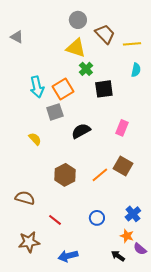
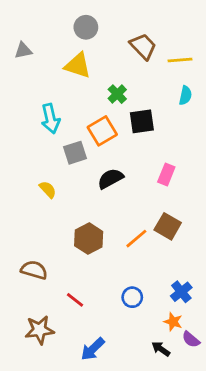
gray circle: (78, 20) -> (86, 27), moved
gray triangle: (17, 37) -> (23, 50), turned -40
yellow triangle: (76, 48) -> (78, 65), moved
orange square: (63, 89) -> (102, 131), moved
blue arrow: (68, 256) -> (93, 349), turned -30

